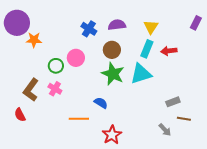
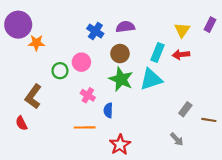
yellow triangle: (151, 27) -> (182, 30), moved
pink cross: (55, 89) -> (88, 95), moved
gray rectangle: (173, 102) -> (185, 109), turned -32
blue semicircle: (101, 103) -> (108, 110), turned -120
brown line: (184, 119) -> (209, 120), moved

